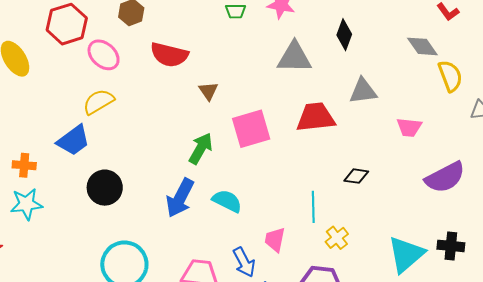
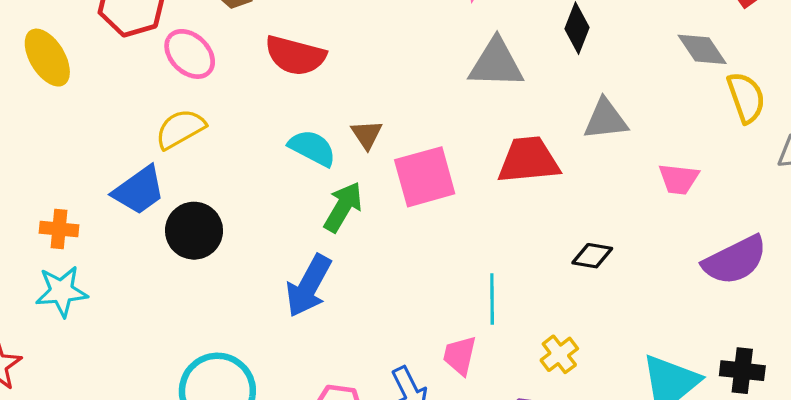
brown triangle: (208, 91) -> (367, 134), moved
black circle: (105, 188) -> (194, 231), moved
cyan semicircle: (227, 201) -> (312, 148), moved
cyan line: (313, 207) -> (492, 299), moved

